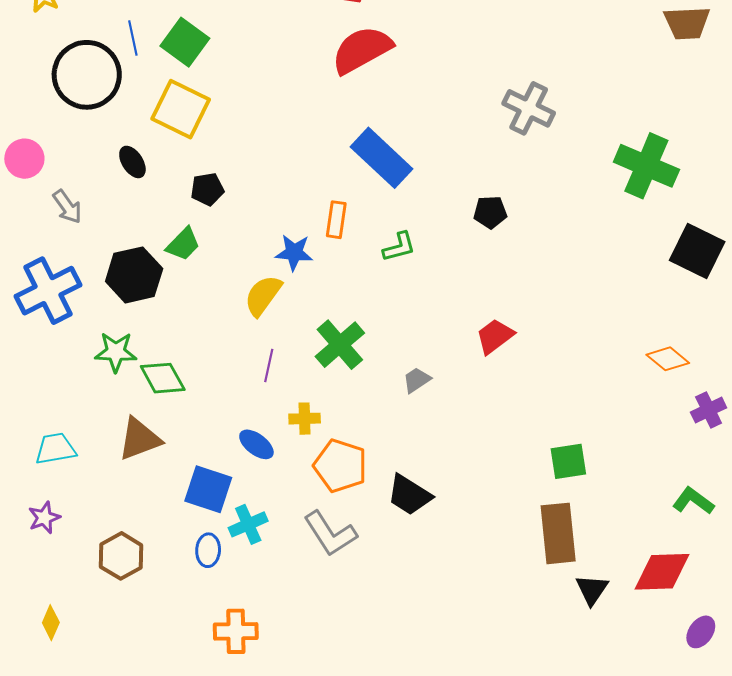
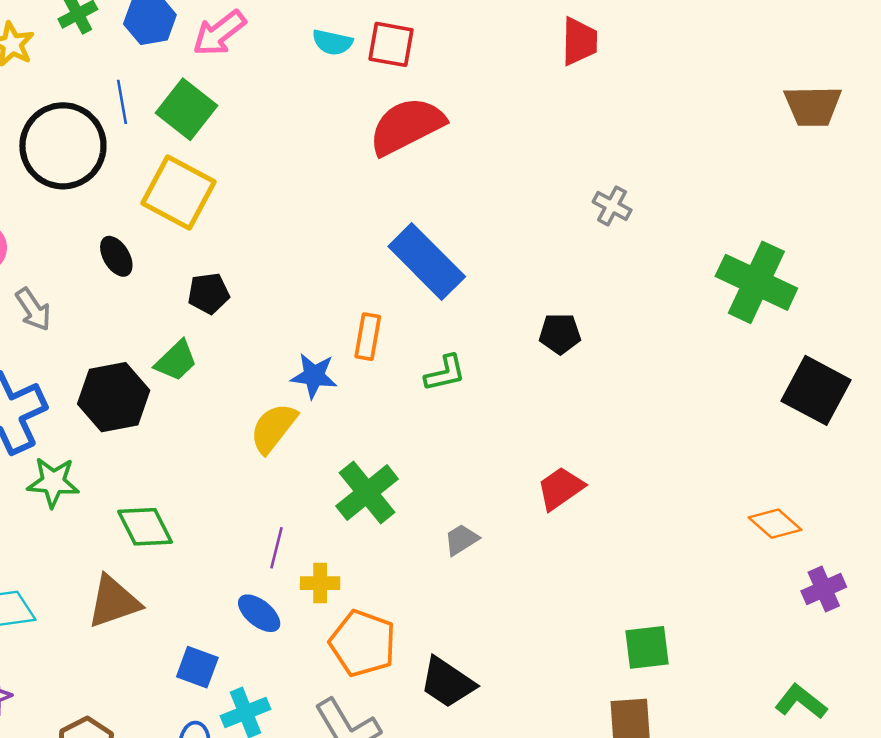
gray cross: (529, 108) -> (612, 206), size x0.6
green star: (116, 352) -> (53, 482), moved
purple line: (269, 365) -> (276, 548), moved
blue square: (208, 489) -> (197, 667), size x0.7

